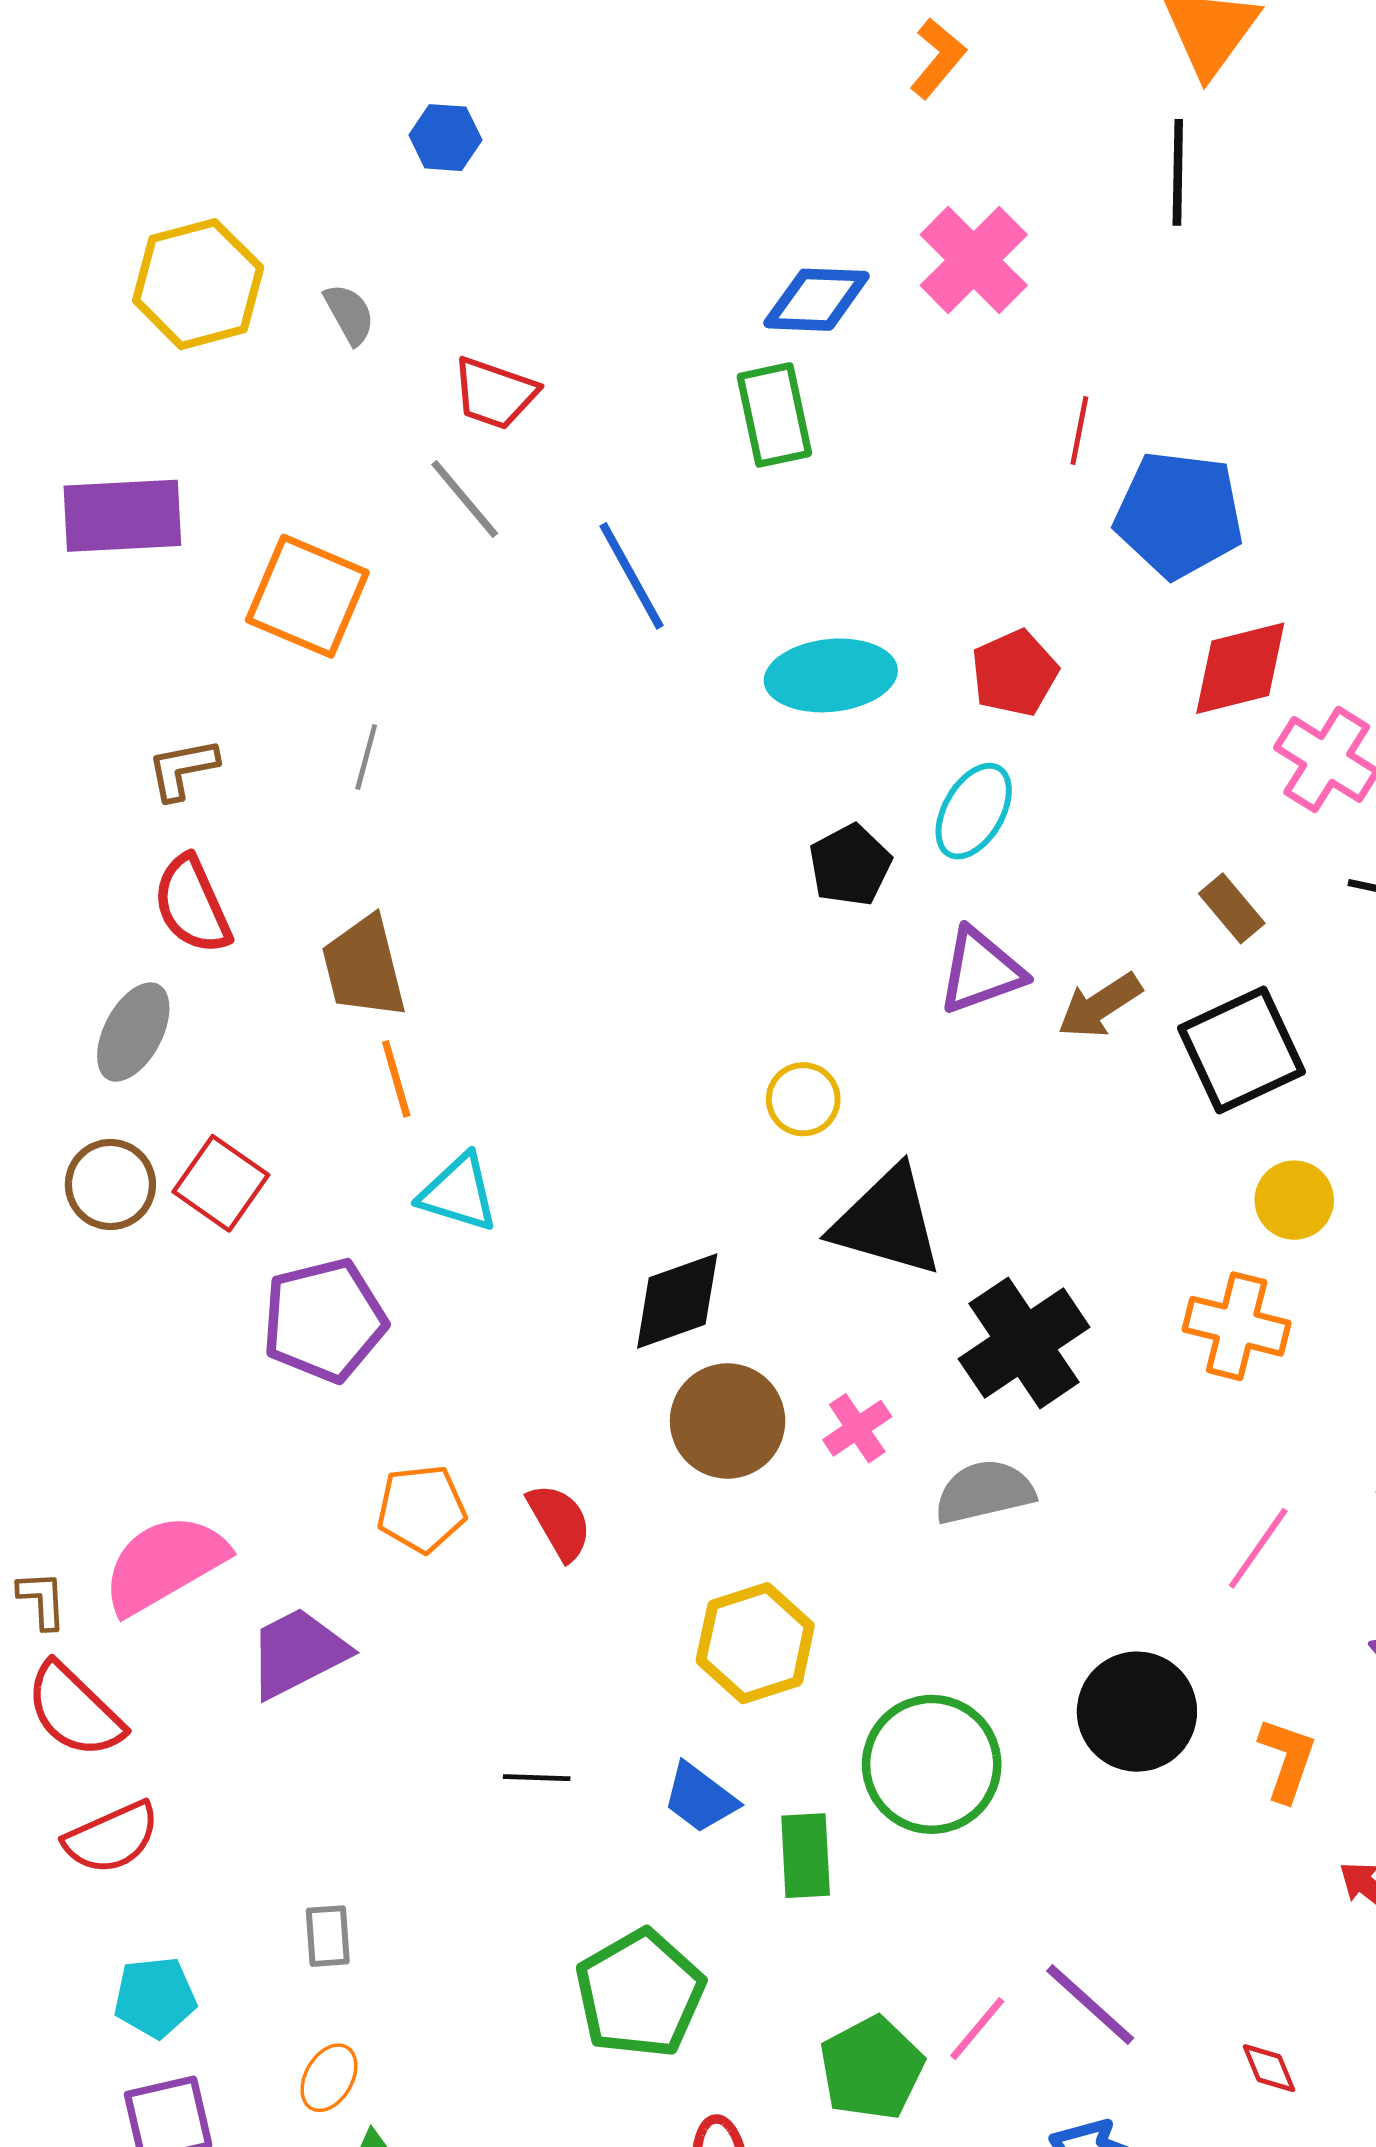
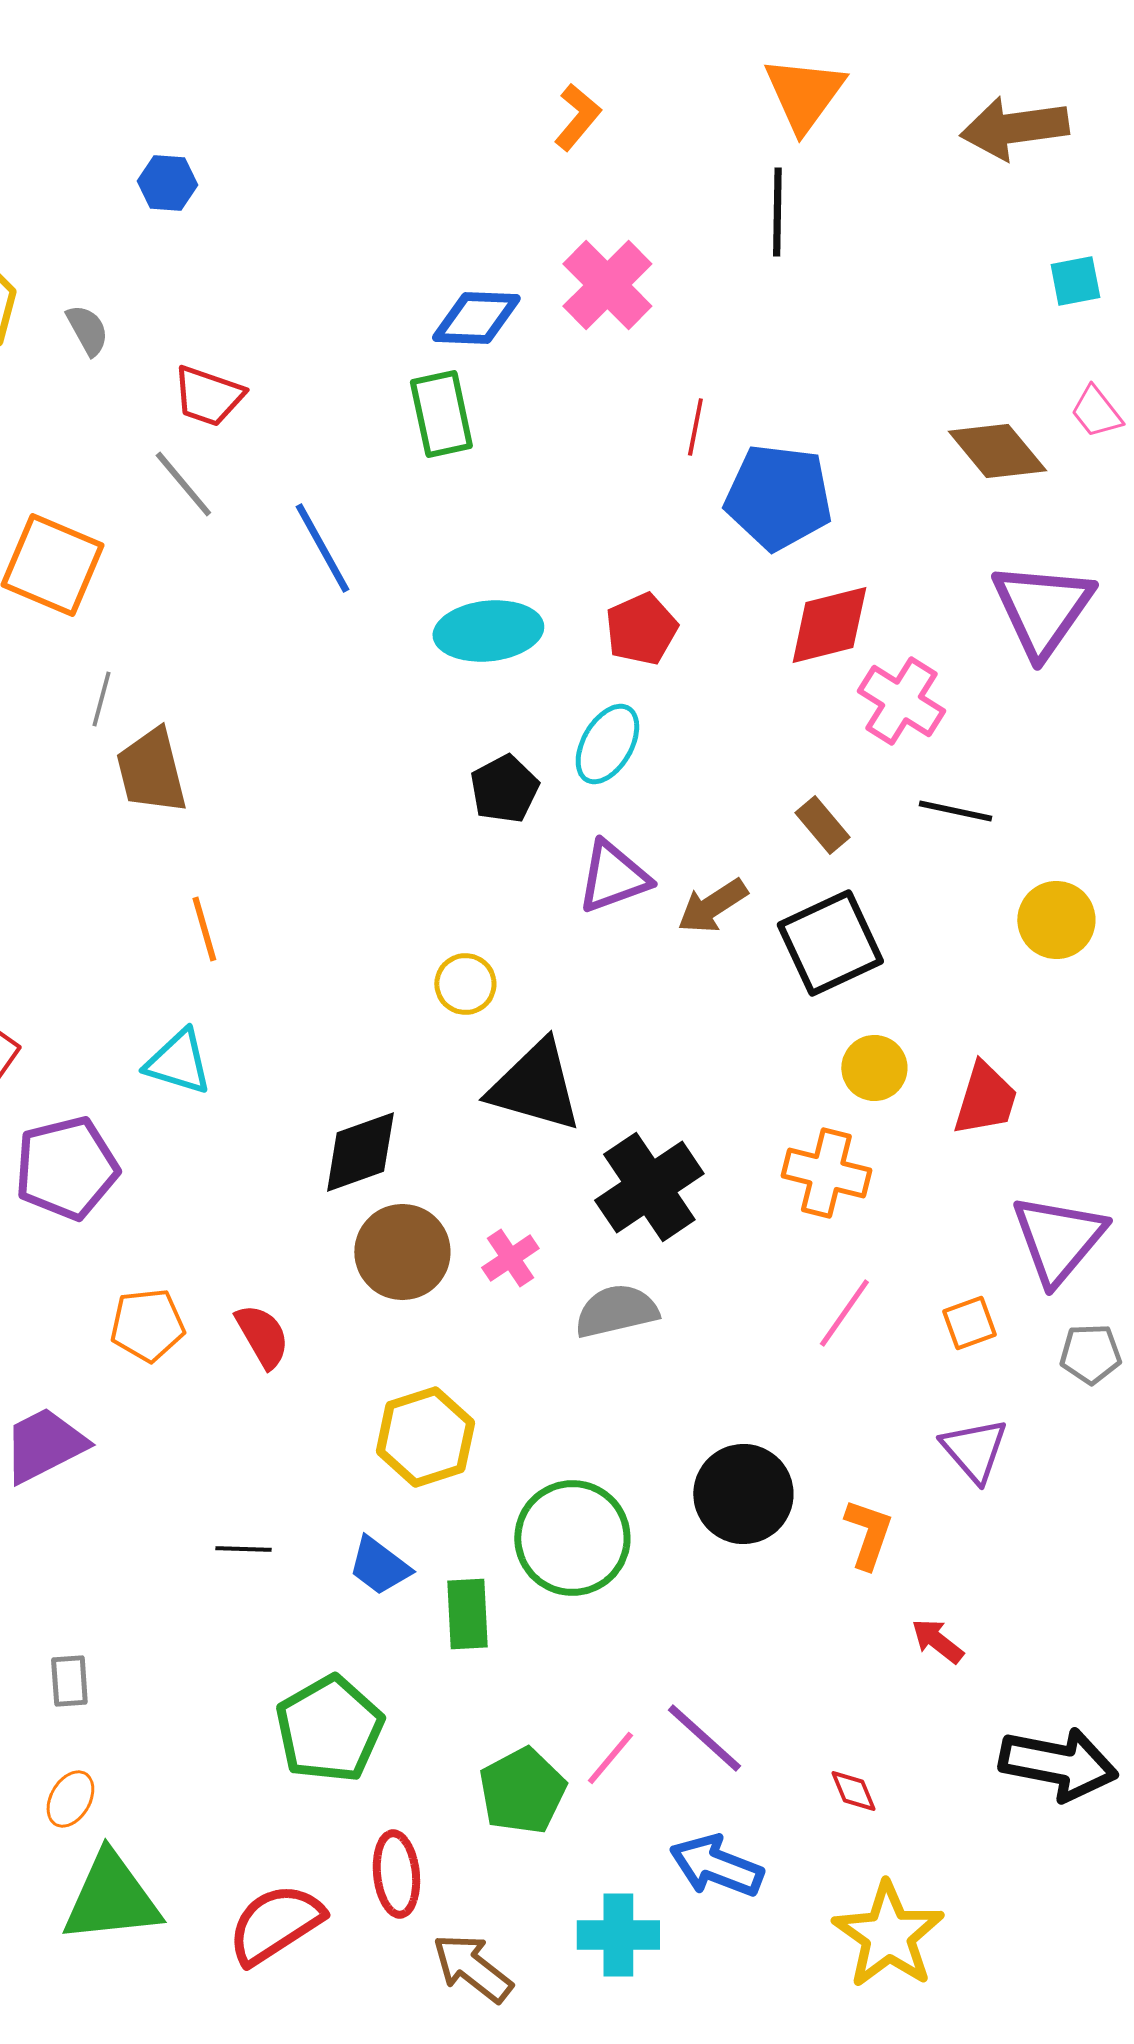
brown trapezoid: (364, 967) -> (151, 771), moved
orange line: (396, 1079) -> (204, 929), moved
pink line: (1258, 1548) -> (844, 1313), moved

